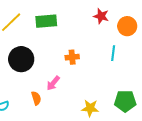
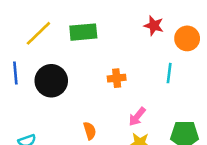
pink arrow: (53, 83) -> (137, 117), moved
orange semicircle: (36, 98) -> (90, 131), moved

